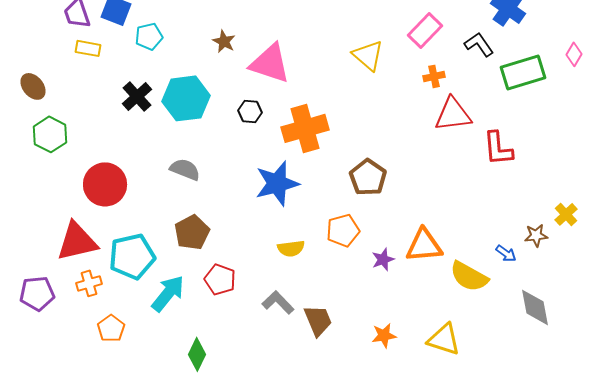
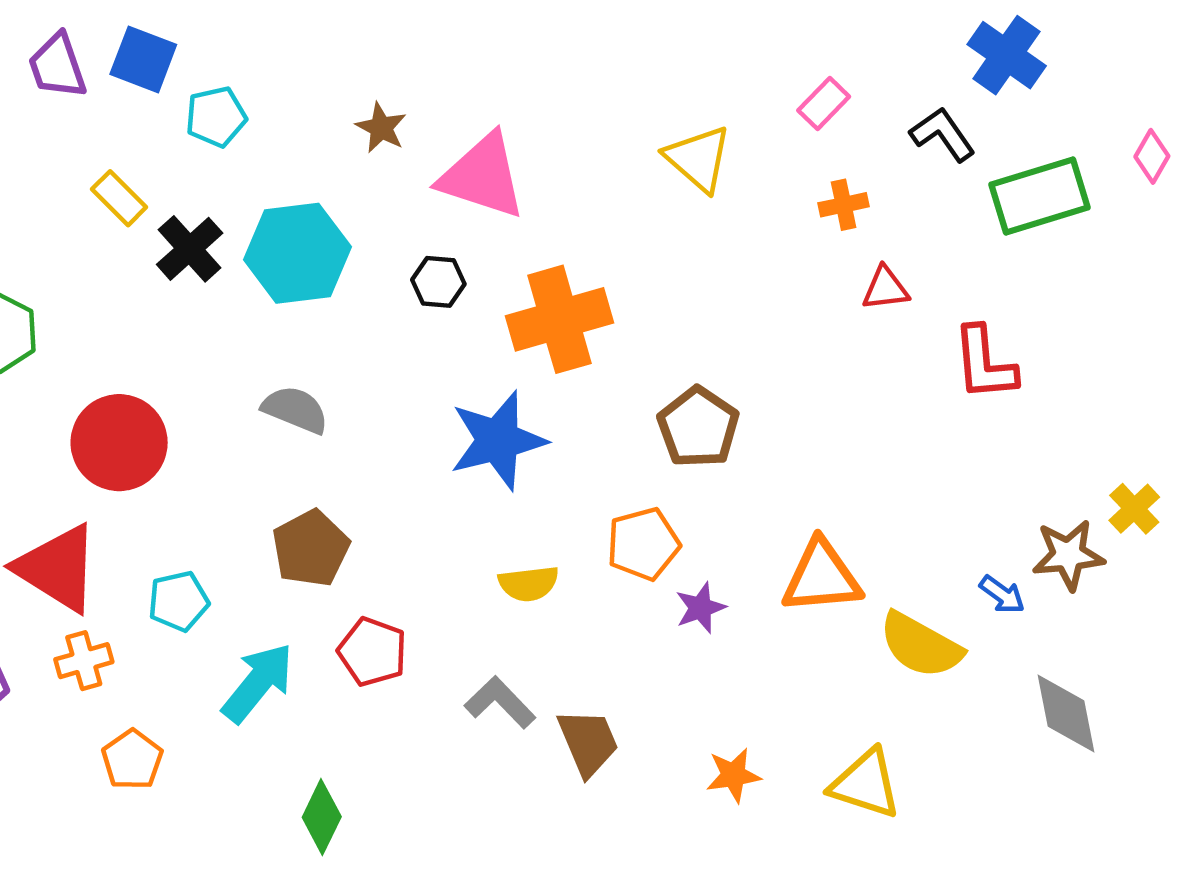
pink rectangle: (425, 30) -> (824, 104), size x0.7
yellow rectangle: (88, 48) -> (119, 198), moved, turned 35
red triangle: (453, 114) -> (885, 288), size x0.6
brown star: (536, 235) -> (1068, 555), size x1.4
red triangle: (77, 241) -> (57, 568), turned 45
cyan pentagon: (132, 256) -> (179, 601), size x0.6
purple star: (383, 259) -> (700, 608), moved

